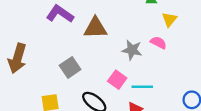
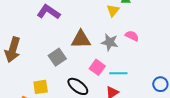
yellow triangle: (169, 19) -> (113, 10), moved
brown triangle: (95, 28) -> (81, 39), moved

